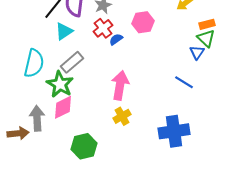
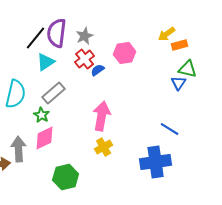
orange rectangle: (207, 24) -> (180, 45), moved
green triangle: (206, 38) -> (188, 69), turned -30
blue line: (184, 82) -> (170, 129), moved
green star: (60, 84) -> (42, 115), size x0.6

